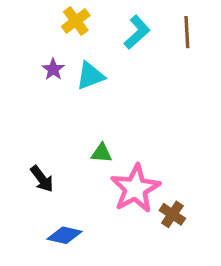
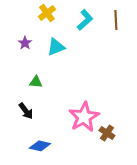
purple star: (53, 69) -> (25, 43), moved
green triangle: (102, 153) -> (36, 82), moved

